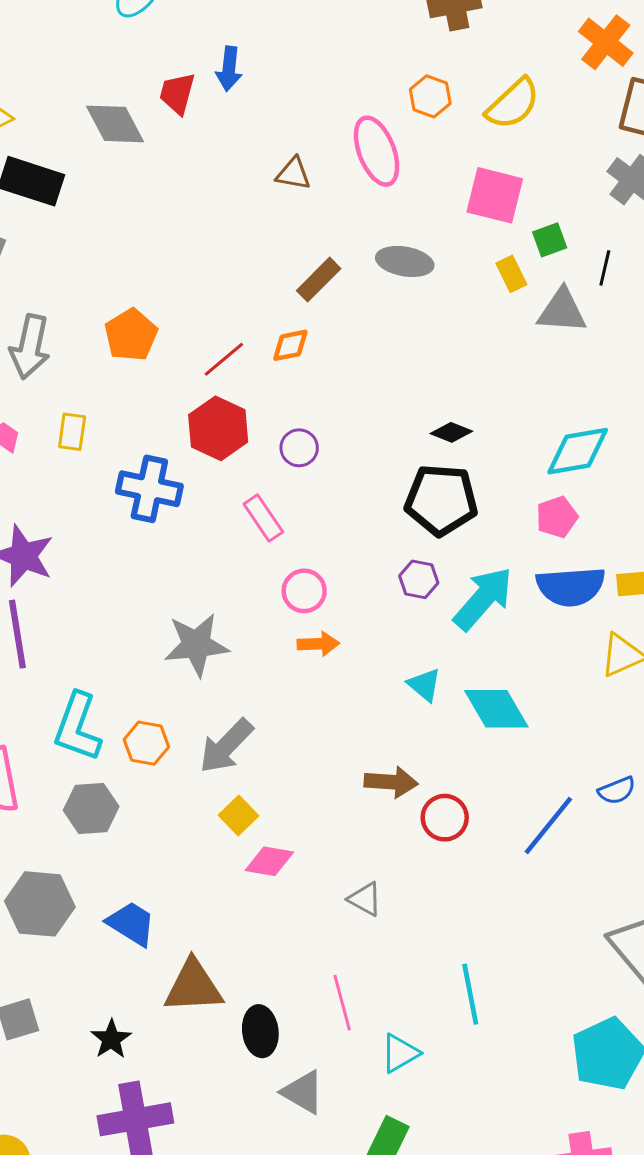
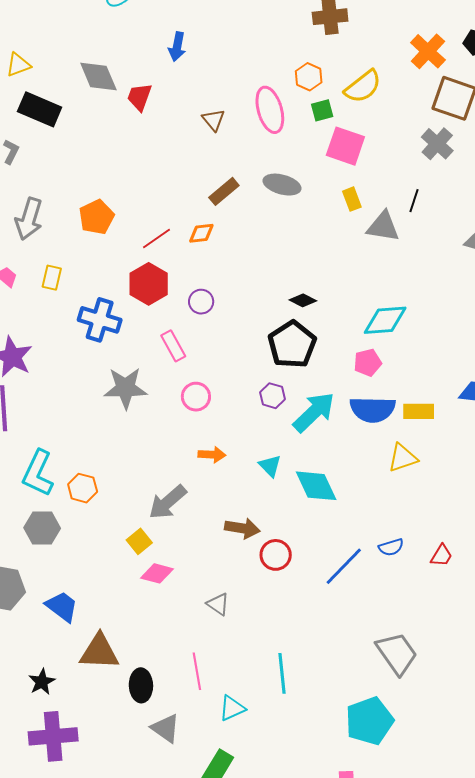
red trapezoid: (177, 93) -> (139, 97), moved
brown triangle: (293, 174) -> (213, 120), turned 35
green square: (550, 240) -> (322, 110), moved
black pentagon: (441, 500) -> (292, 345), turned 30
orange arrow: (318, 644) -> (212, 455), moved
gray star: (196, 645) -> (125, 388), moved
gray arrow: (226, 746) -> (168, 502), moved

